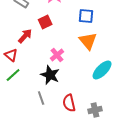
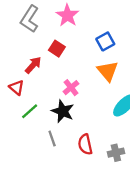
blue square: (86, 16) -> (105, 41), turned -35
red square: (45, 22) -> (57, 49), turned -32
green line: (13, 75) -> (30, 111), moved

